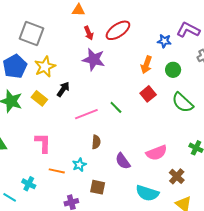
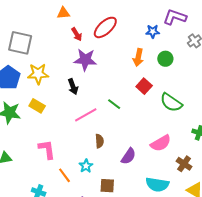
yellow star: (45, 67) -> (38, 74), turned 30
black arrow: (63, 89) -> (73, 87), moved, turned 133
green semicircle: (183, 103) -> (171, 102), moved
purple semicircle: (123, 161) -> (128, 156), turned -102
orange line: (57, 171) -> (65, 175), turned 49

